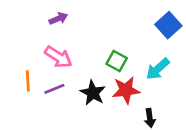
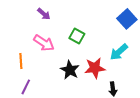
purple arrow: (58, 19) -> (44, 14), turned 64
green square: (117, 61) -> (77, 36), moved
purple line: (54, 89) -> (26, 87), moved, turned -42

